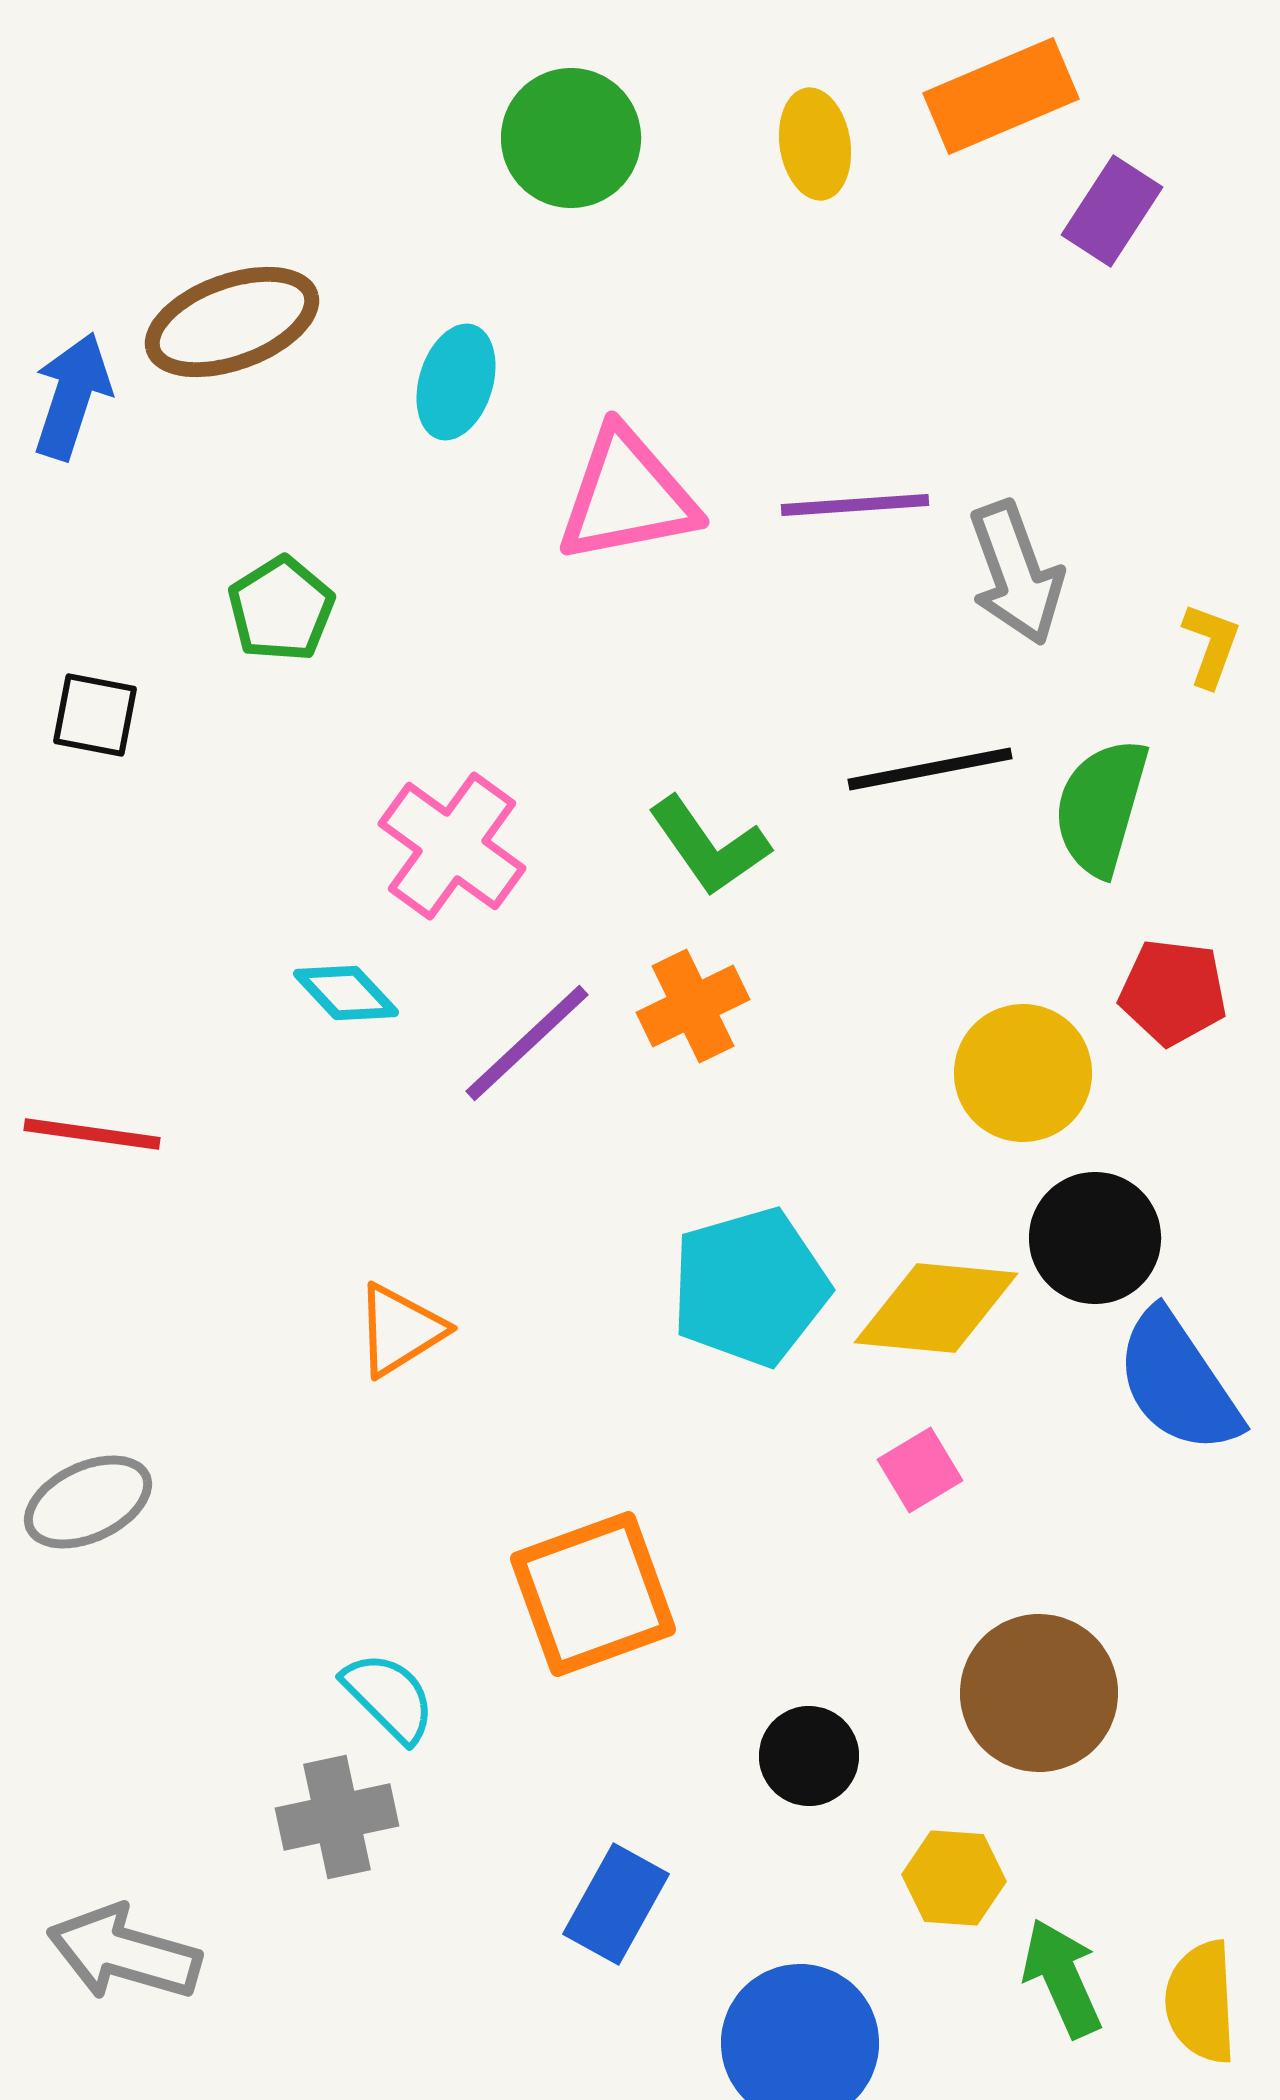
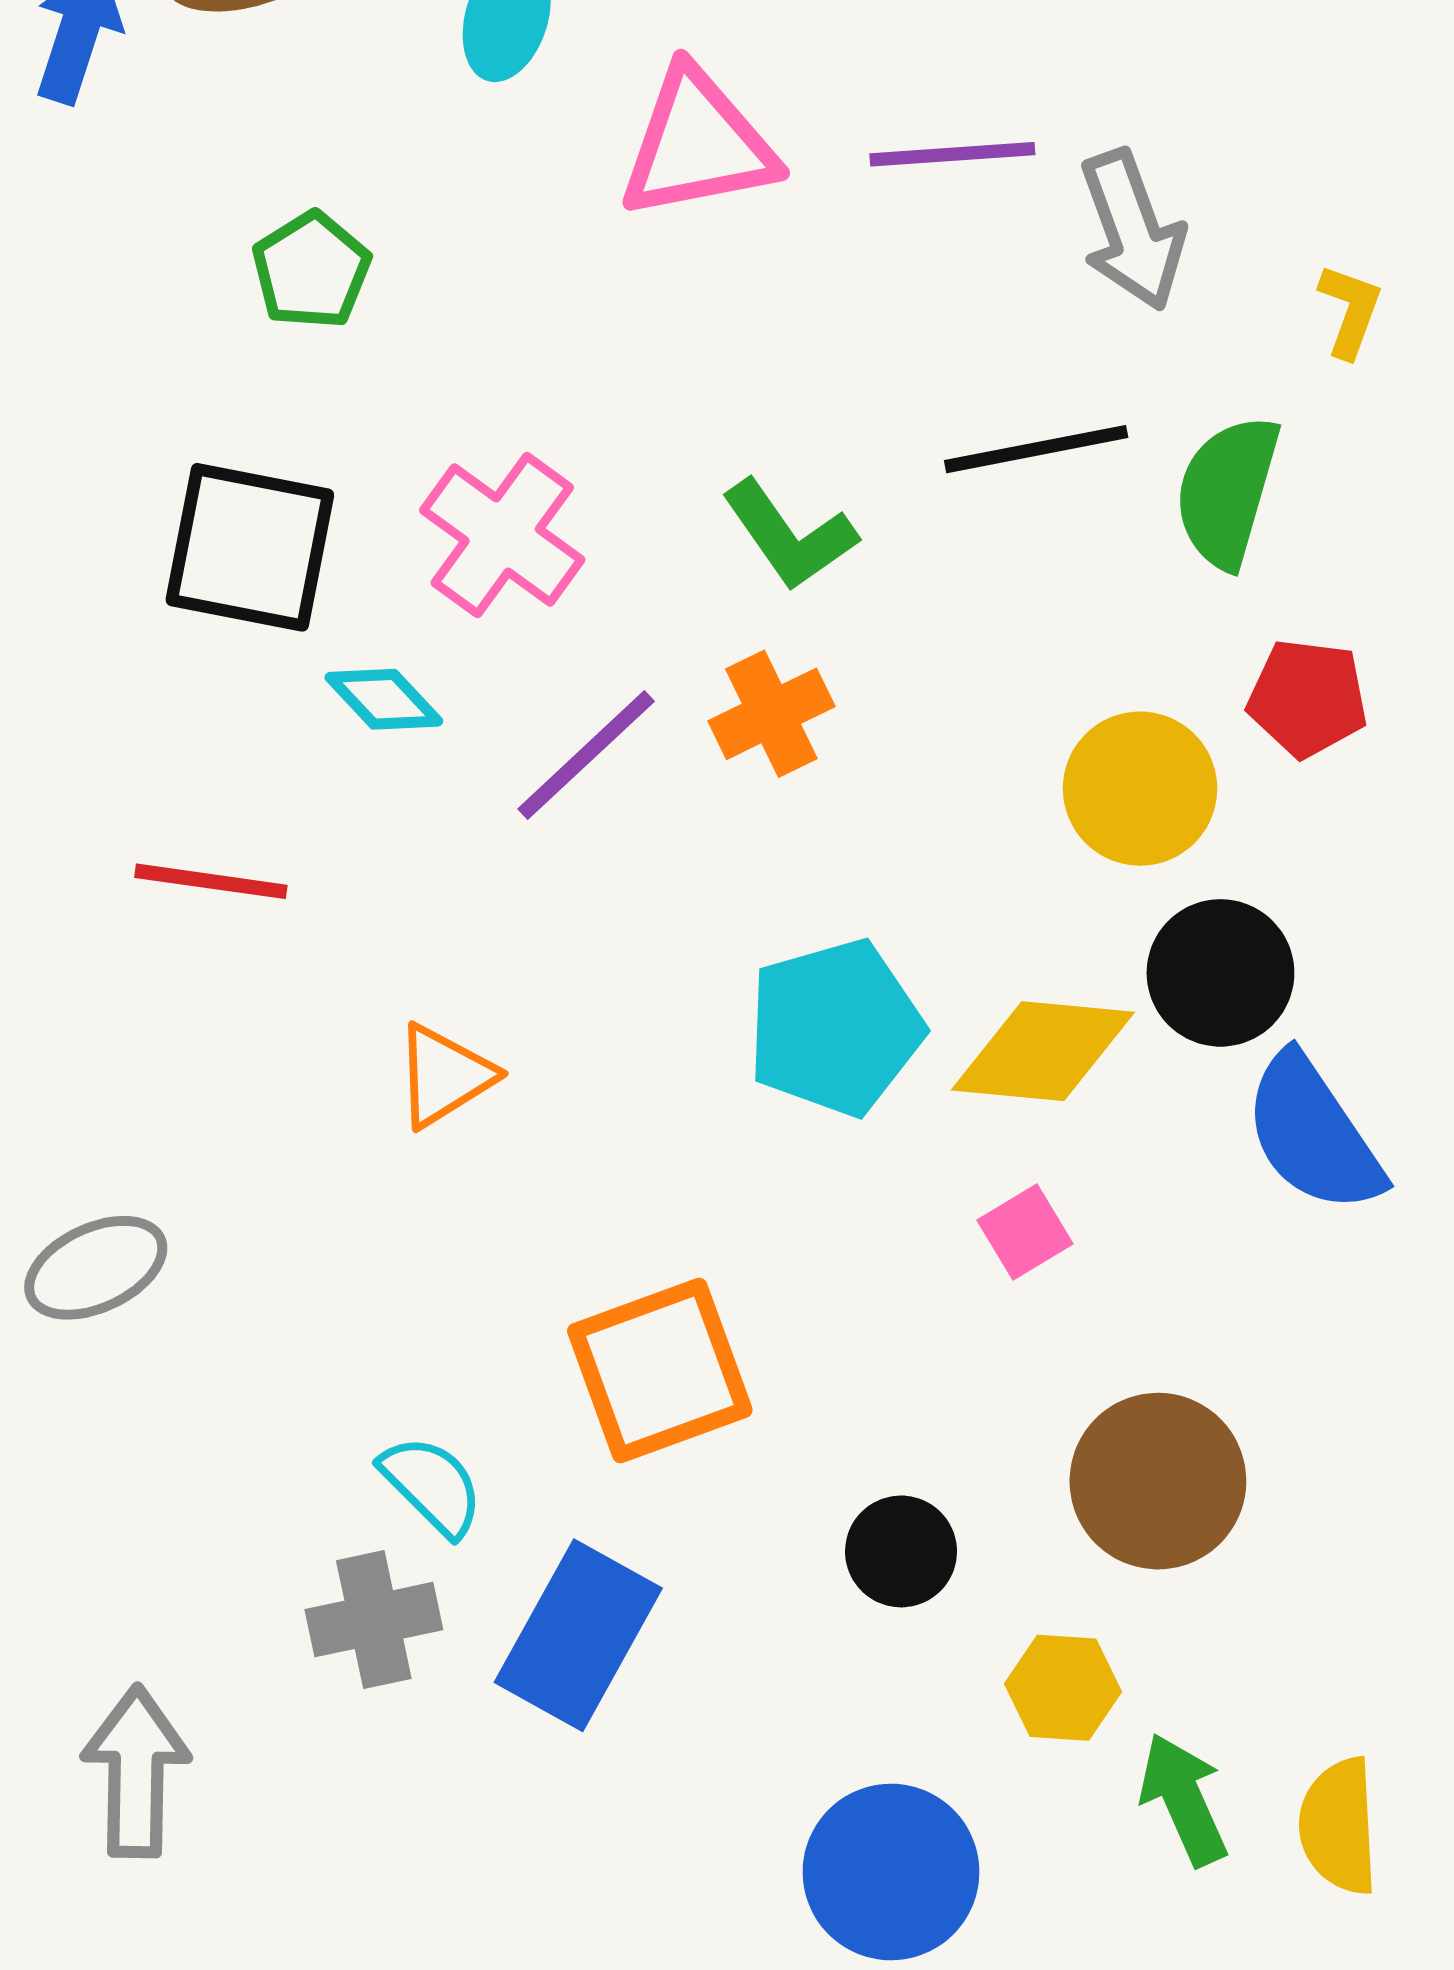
black square: (95, 715) -> (250, 547), moved, size x1.8
red line: (92, 1134) -> (211, 881), moved
blue rectangle: (616, 1904) -> (578, 1635), moved, size x1.4
gray arrow: (124, 1953) -> (136, 1771), turned 75

